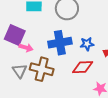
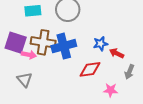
blue star: (87, 44) -> (101, 44), moved
brown cross: (42, 69) -> (43, 42), moved

